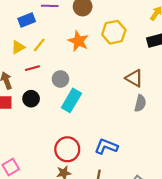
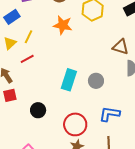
gray circle: (60, 79) -> (96, 81), moved
black circle: (31, 99) -> (38, 110), moved

